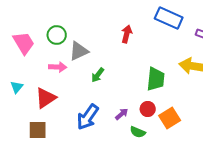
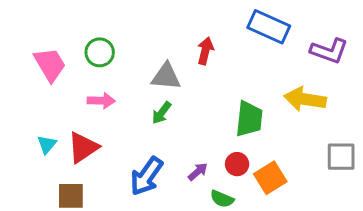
gray triangle: (79, 51) -> (166, 77), moved, turned 30
cyan triangle: (17, 87) -> (47, 144), moved

